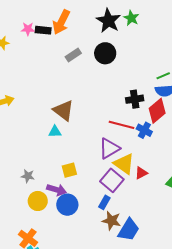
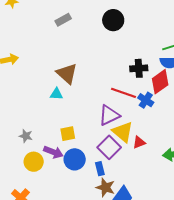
gray rectangle: (73, 55) -> (63, 20), moved
blue rectangle: (104, 202) -> (100, 169), turned -48
blue circle: (67, 205) -> (75, 159), moved

